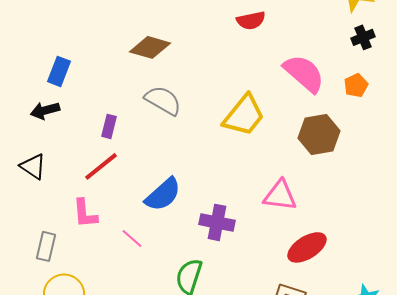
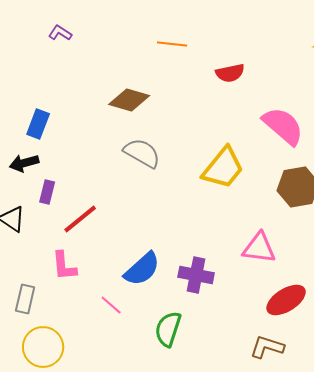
purple rectangle: (109, 126) -> (47, 192), moved
blue semicircle: (163, 194) -> (142, 269), moved
pink line: (132, 238) -> (111, 305), moved

